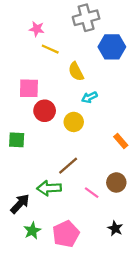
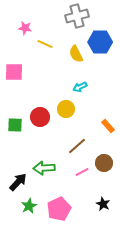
pink star: (37, 29) -> (25, 28), moved
yellow semicircle: (76, 72) -> (76, 54), moved
pink square: (29, 88) -> (14, 72), moved
red circle: (45, 111) -> (40, 117), moved
brown line: (68, 166) -> (77, 146), moved
pink line: (92, 193) -> (82, 172), turned -64

